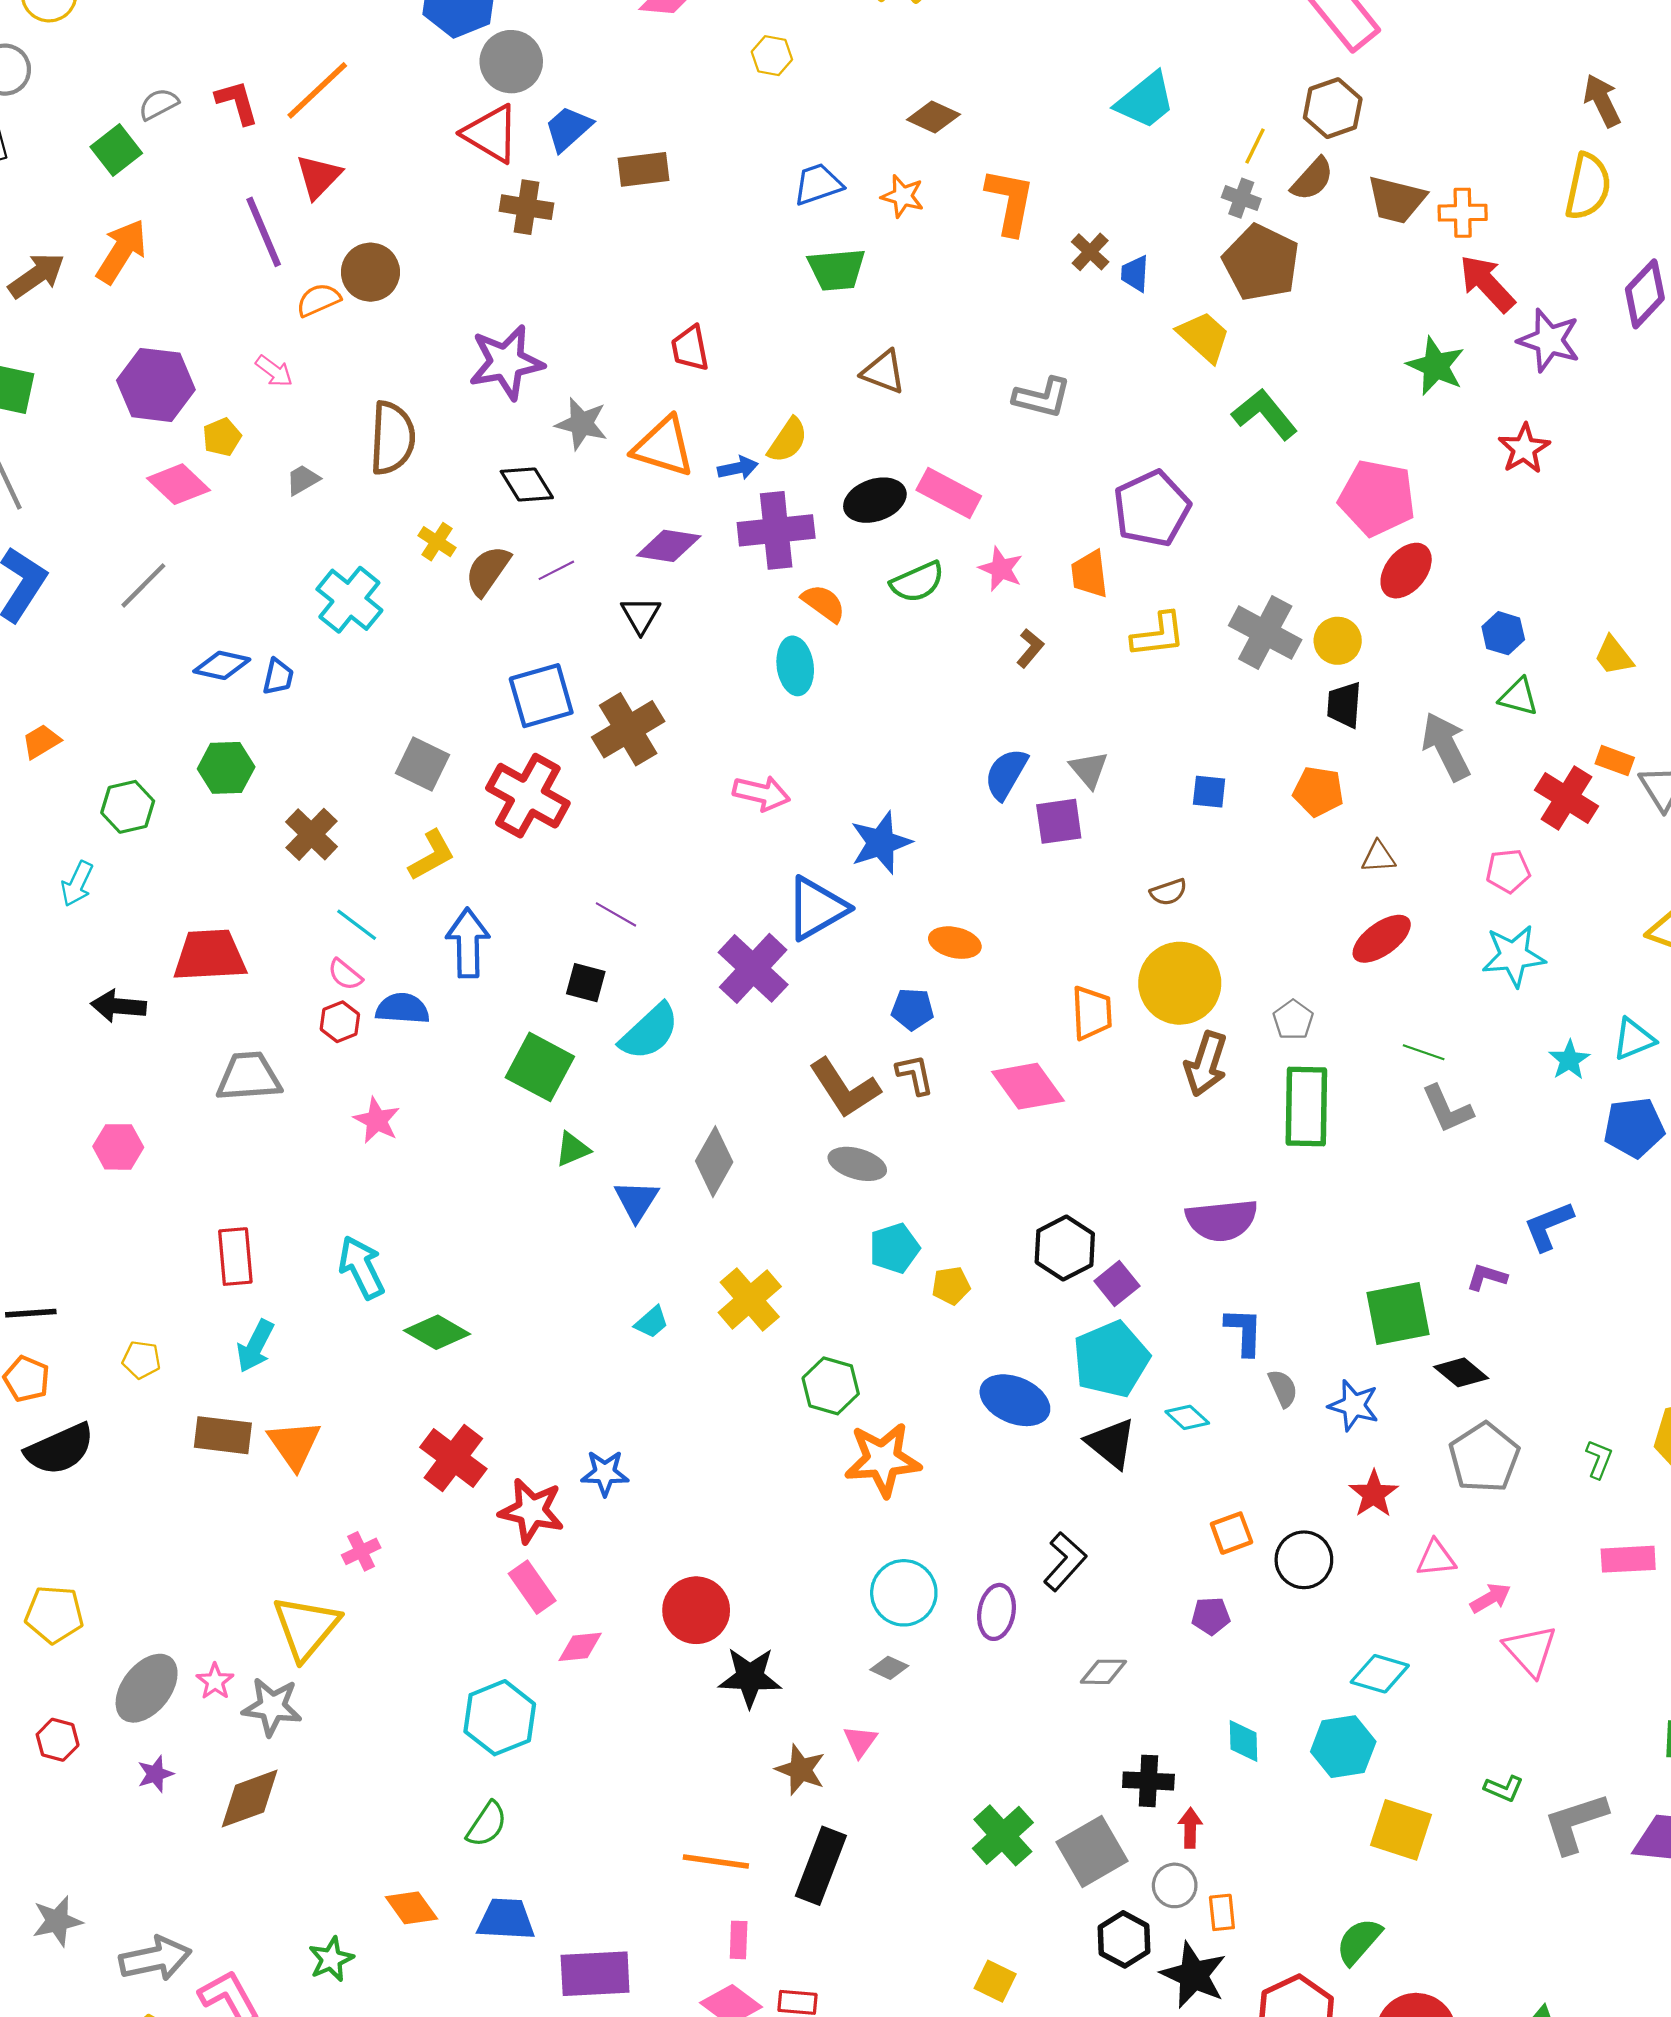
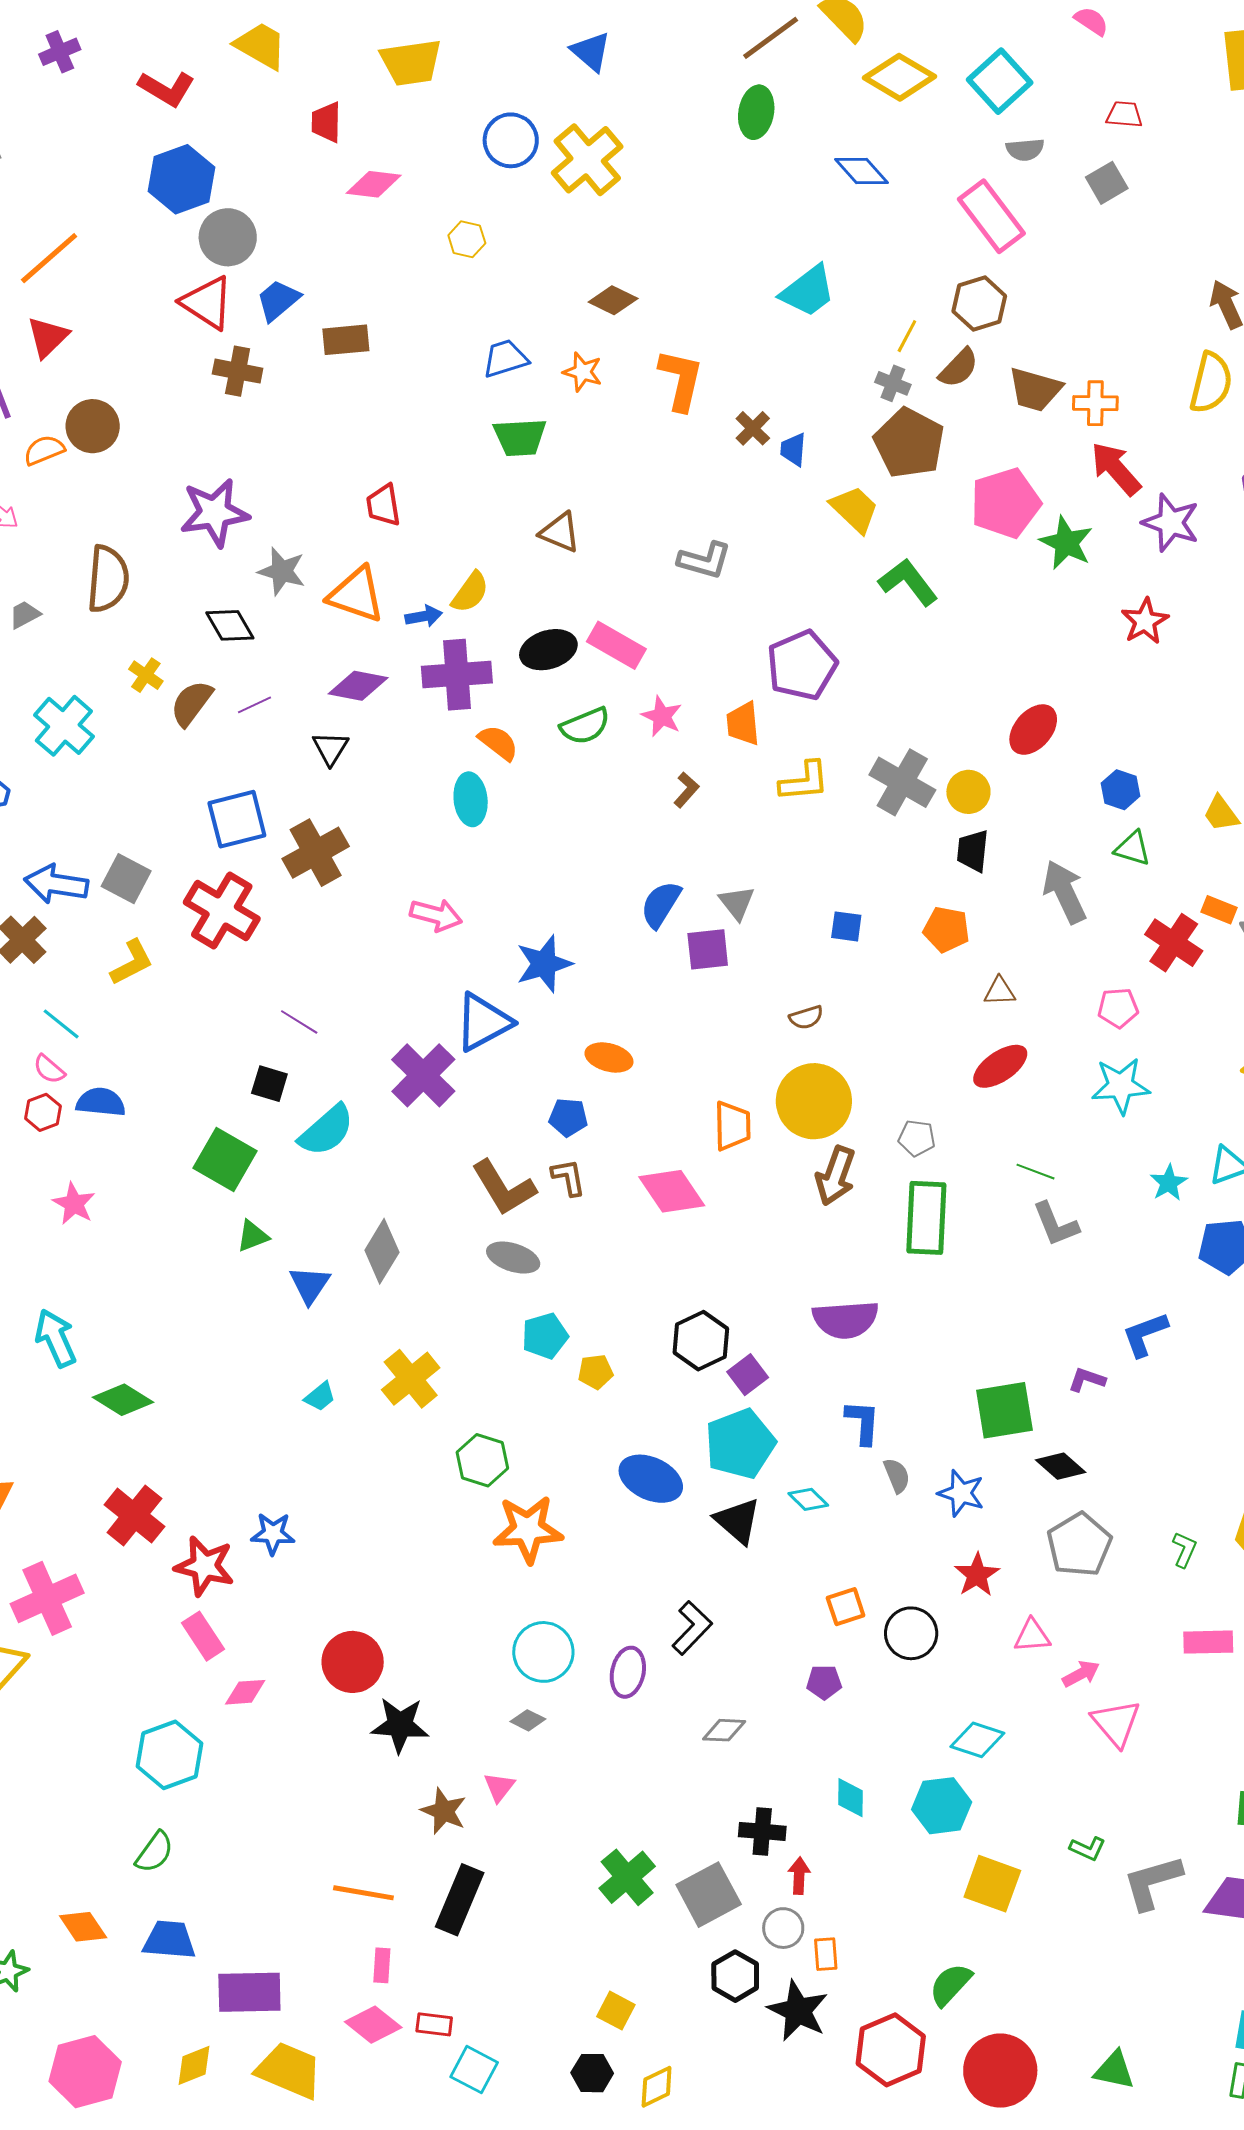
pink pentagon: (1377, 498) -> (1005, 503), moved, turned -30
blue arrow: (468, 943) -> (56, 884), moved, turned -82
gray pentagon: (1293, 1020) -> (917, 1138), turned -30
pink cross: (361, 1551) -> (47, 1598), size x2.0

